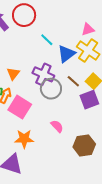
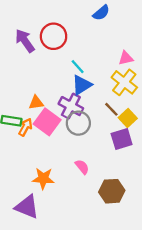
blue triangle: (66, 54) -> (82, 85), moved
orange triangle: (13, 74) -> (36, 103), turned 40
brown line: (73, 81) -> (111, 109), moved
pink square: (20, 107) -> (47, 122), moved

